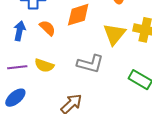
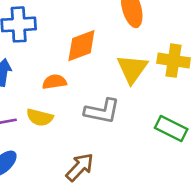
orange semicircle: (47, 28) -> (54, 82), moved, turned -48

